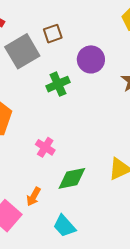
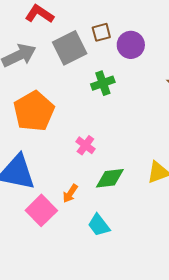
purple circle: (91, 59) -> (131, 45), moved

